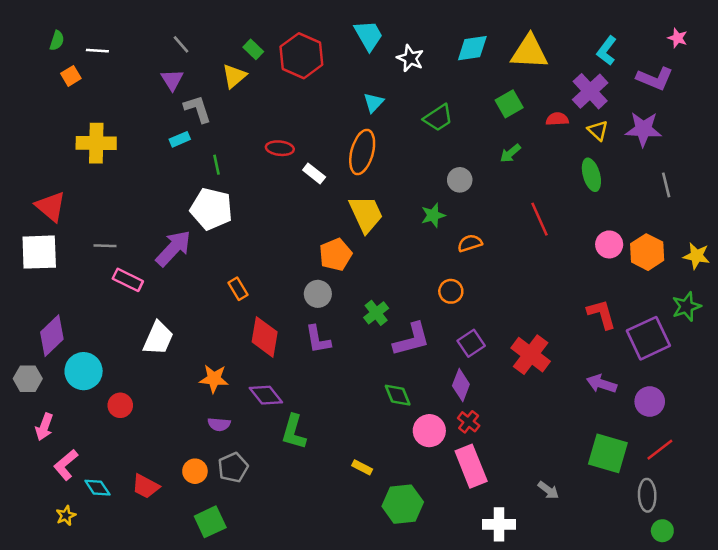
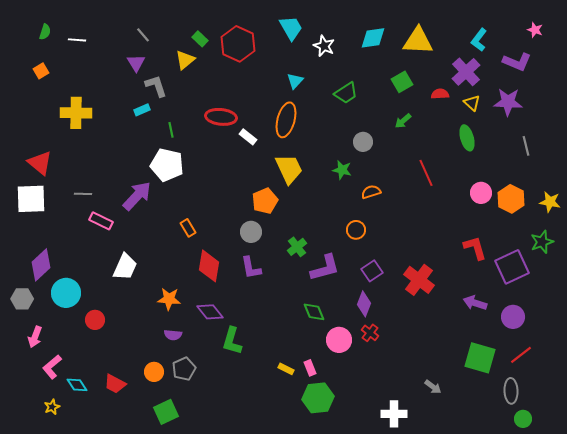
orange square: (71, 76) -> (41, 71), moved
red ellipse: (280, 148) -> (221, 117), size x1.4
green star: (433, 215) -> (342, 170), turned 30
pink rectangle: (471, 466) -> (310, 368), moved, size x0.5

